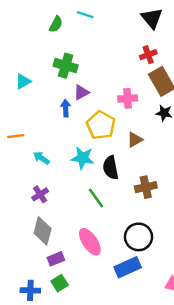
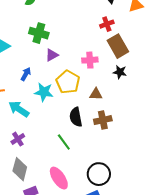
blue arrow: (66, 108) -> (26, 74), moved, turned 32
brown triangle: (135, 140) -> (96, 94), turned 32
cyan arrow: (41, 158) -> (19, 109), size x1.5
cyan star: (83, 158) -> (44, 92), moved
brown cross: (146, 187) -> (103, 120), moved

